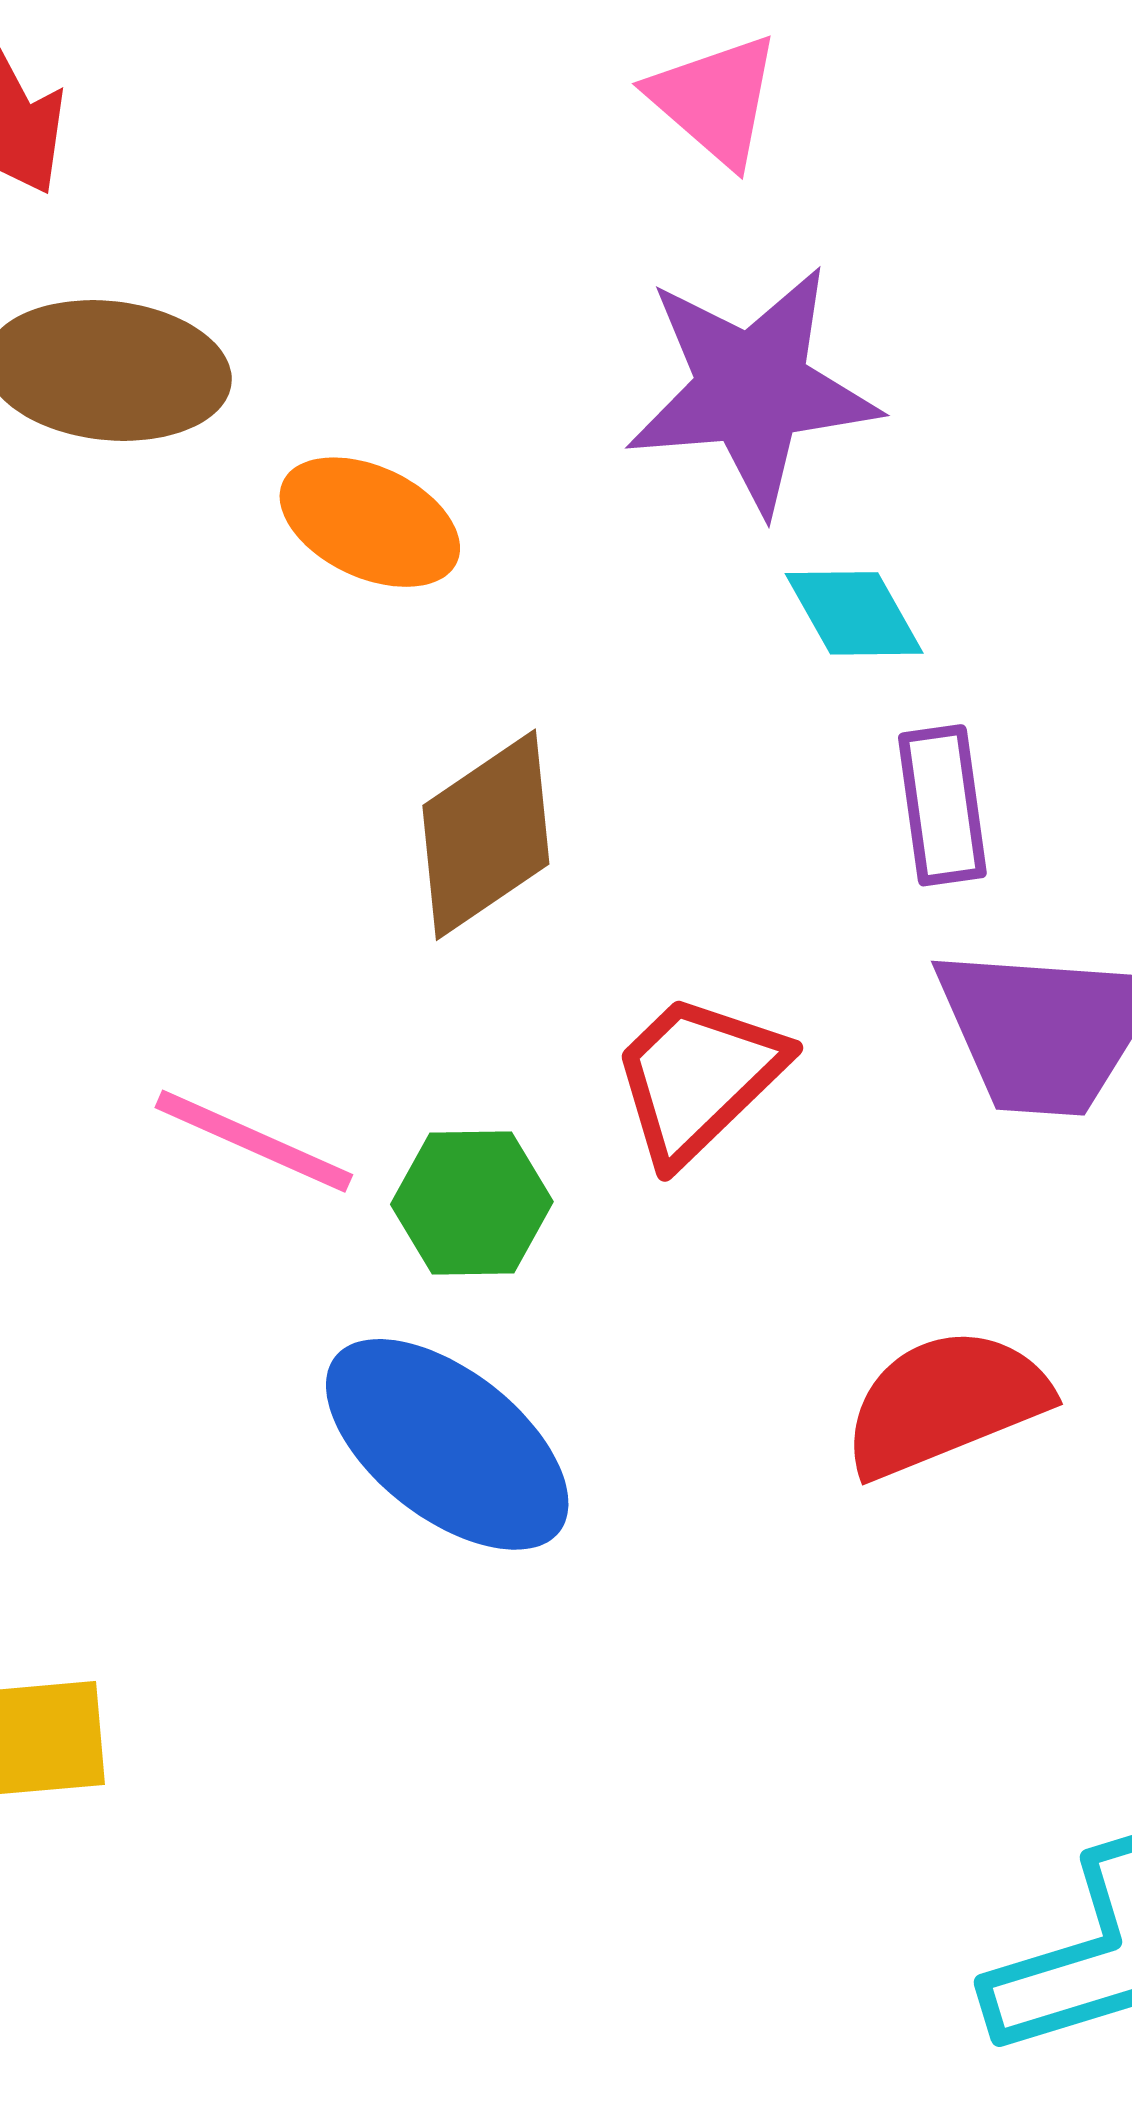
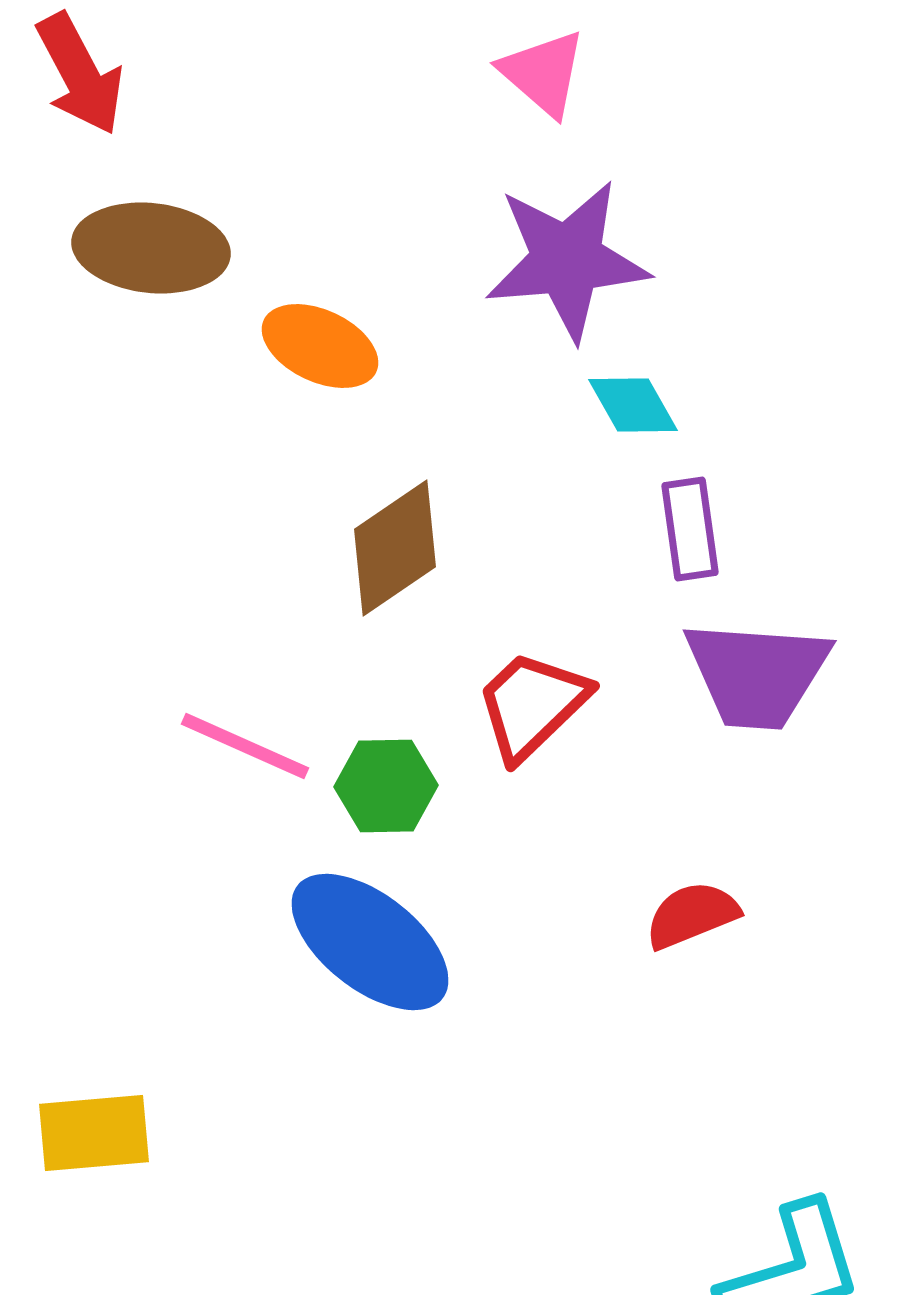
red semicircle: (945, 1403) -> (692, 915), size x0.7

